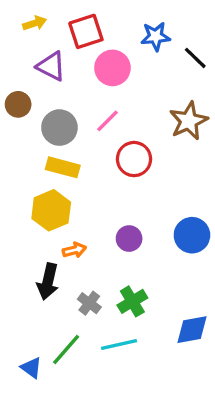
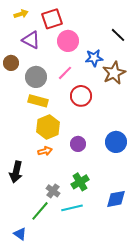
blue star: (156, 36) -> (94, 58), moved
yellow hexagon: (51, 210) -> (48, 127), moved
black arrow: (48, 282) -> (16, 172), moved
gray cross: (89, 303) -> (53, 191), moved
blue triangle: (31, 368) -> (20, 234), moved

